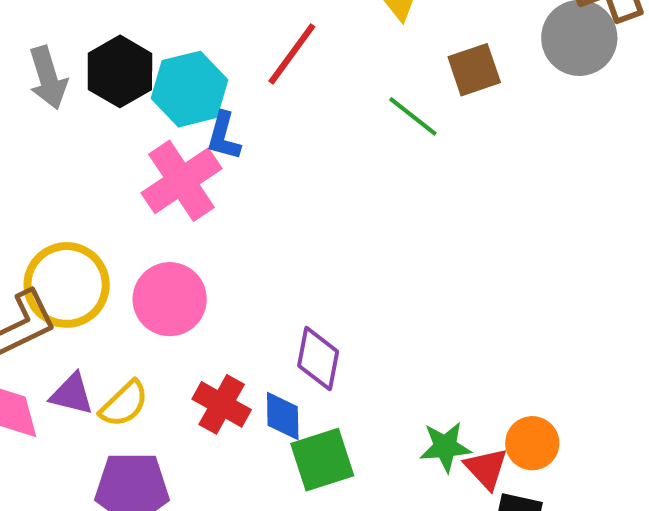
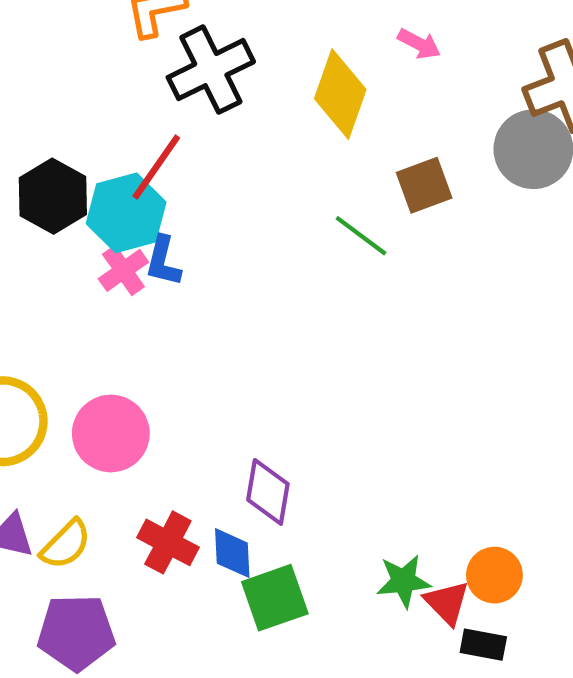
red line: (292, 54) -> (156, 167), moved
pink cross: (182, 181) -> (123, 270), moved, size x0.6

